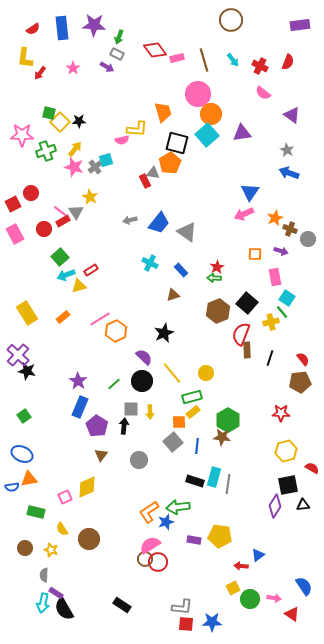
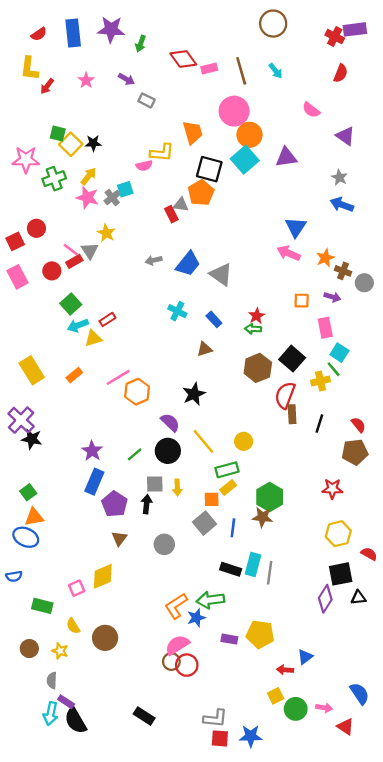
gray rectangle: (117, 54) -> (147, 100), moved
red cross: (260, 66) -> (335, 37), moved
pink arrow: (244, 214) -> (289, 253), turned 48
orange triangle: (29, 479) -> (34, 517), moved

